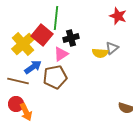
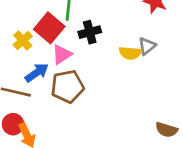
yellow cross: (23, 44) -> (23, 40), size x0.6
pink triangle: (61, 54) -> (62, 54), moved

